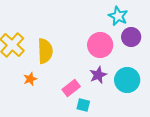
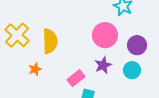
purple circle: (131, 37) -> (137, 45), moved
cyan circle: (127, 80) -> (132, 70), size x0.7

